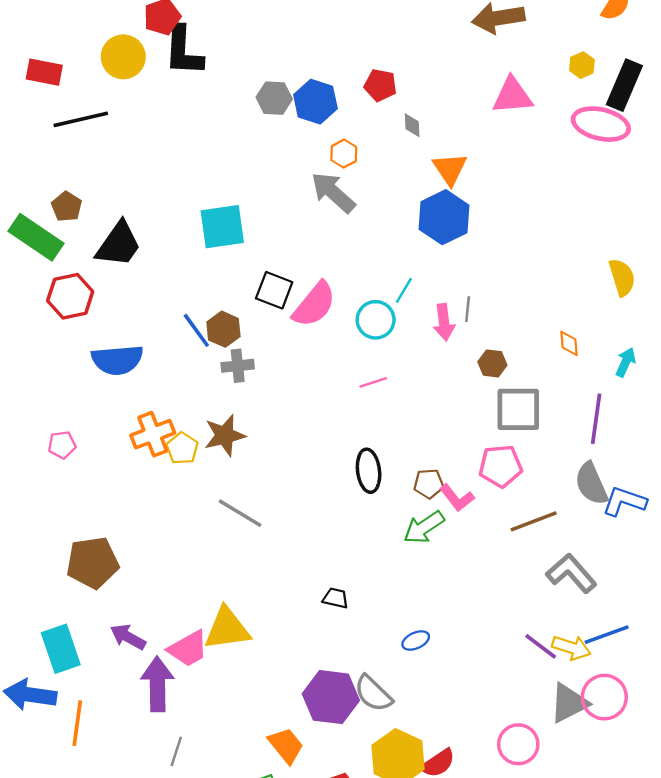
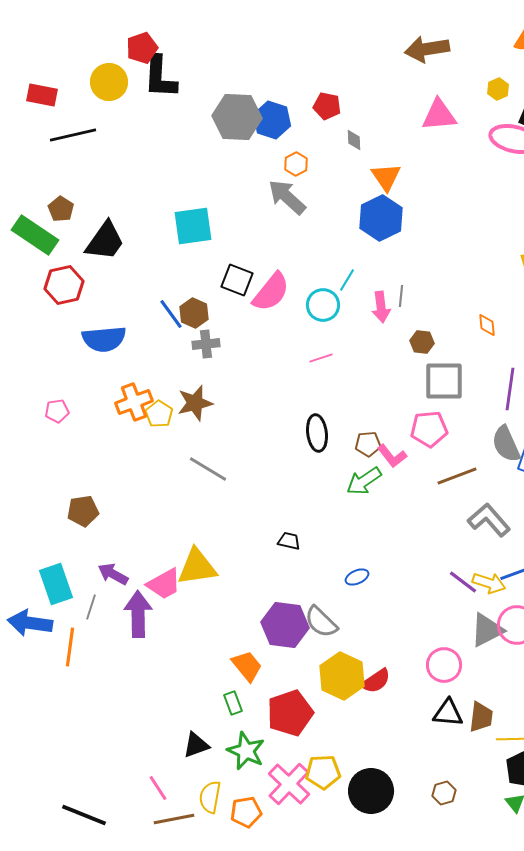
gray hexagon: (274, 98) -> (237, 117), size x1.6
brown pentagon: (93, 563) -> (83, 511), size x0.7
gray line: (176, 751) -> (91, 607), moved

